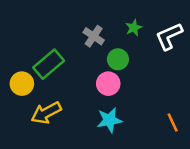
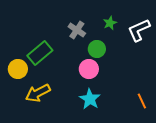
cyan star: (109, 120) -> (90, 99), turned -30

